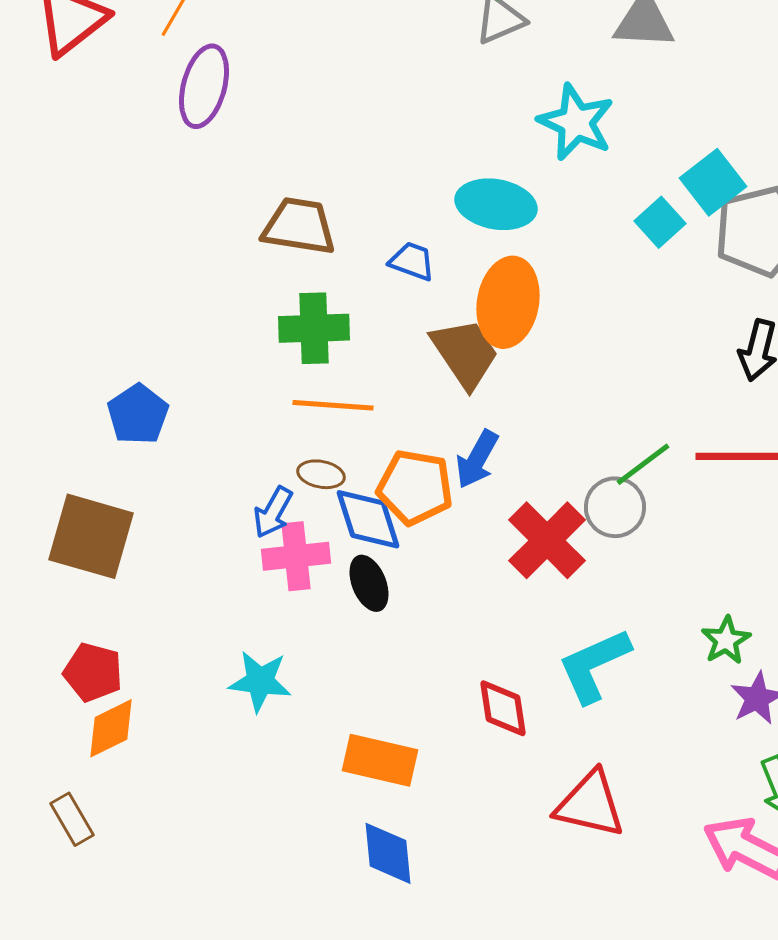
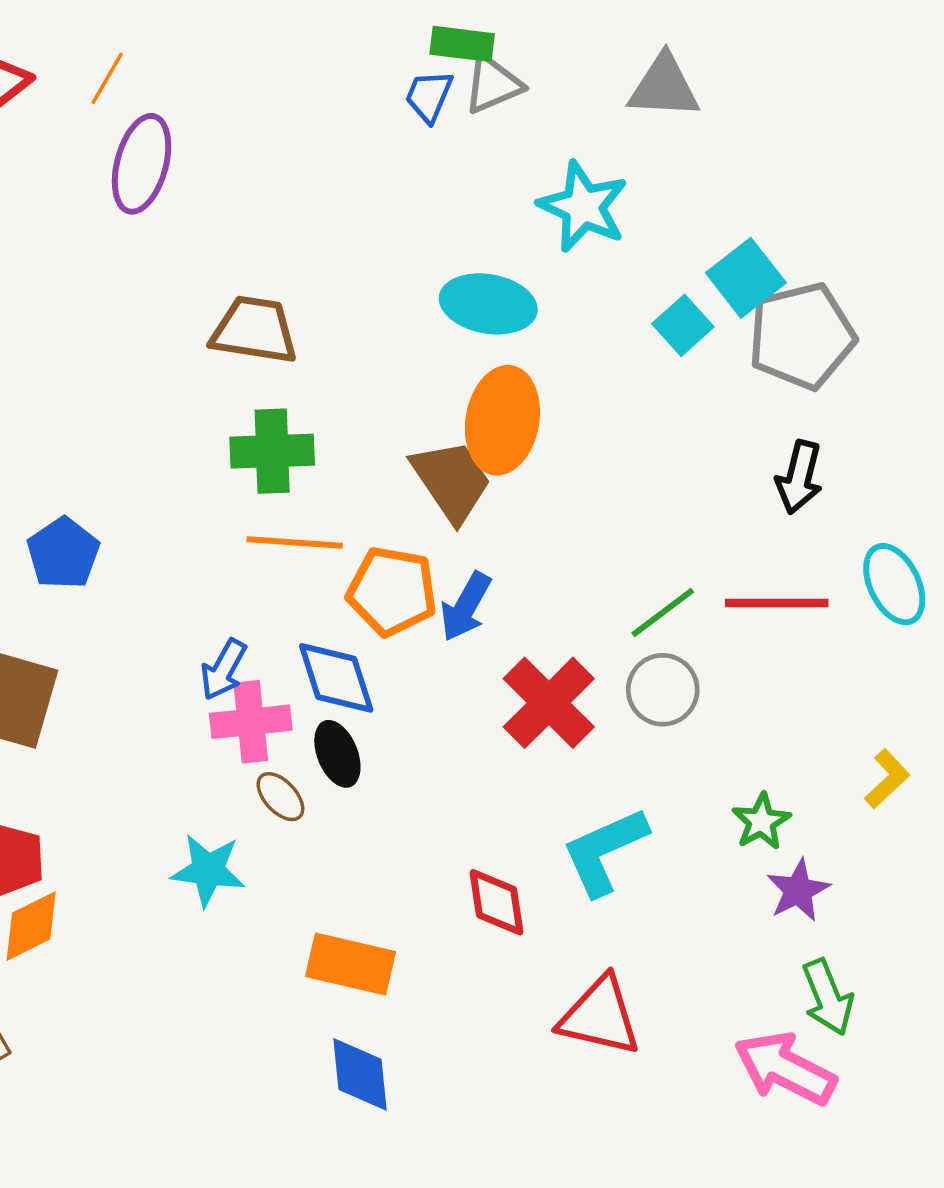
blue trapezoid: (412, 261) -> (429, 96), moved, turned -87
brown ellipse: (321, 474) -> (280, 797), moved, turned 36
orange pentagon: (415, 487) -> (392, 591), moved
gray circle: (615, 507) -> (663, 690), moved

